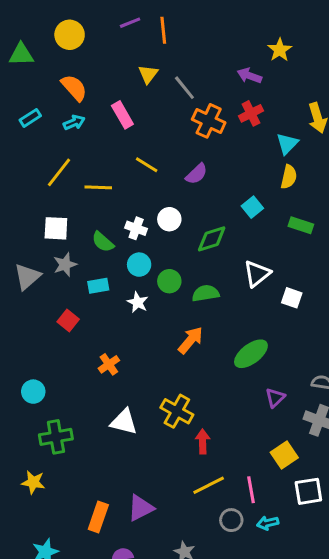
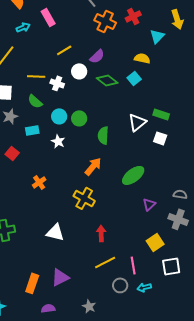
cyan arrow: (74, 122) -> (23, 27), moved
yellow line: (147, 165) -> (64, 50), turned -63
yellow semicircle: (289, 177) -> (142, 58), moved, turned -91
yellow line: (98, 187) -> (36, 76), moved
white circle: (169, 219) -> (79, 71), moved
green rectangle: (301, 225) -> (161, 114), moved
white cross: (136, 228) -> (57, 83), moved
green diamond: (212, 239) -> (107, 80), moved, turned 55
green circle: (169, 281) -> (79, 118), moved
green semicircle: (206, 293) -> (103, 135), turned -78
yellow cross: (177, 411) -> (84, 198), moved
white triangle: (124, 422) -> (55, 232), moved

